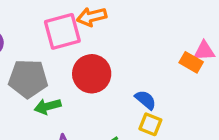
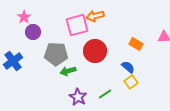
orange rectangle: (191, 62) -> (136, 44), moved
yellow square: (150, 124) -> (131, 82), turned 32

